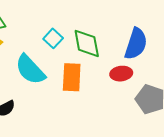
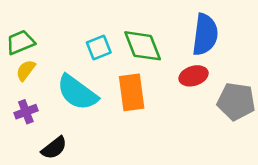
cyan square: (53, 38) -> (99, 48), turned 36

